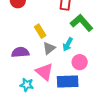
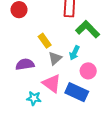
blue rectangle: (68, 82) -> (77, 92), turned 30

